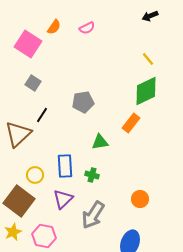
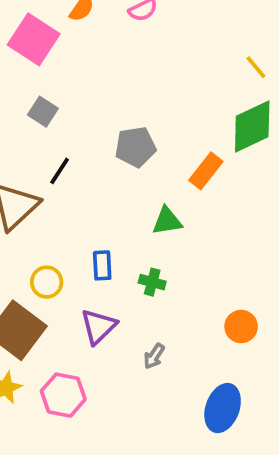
orange rectangle: (131, 123) -> (206, 171), moved
blue rectangle: (65, 166) -> (102, 265), size x0.7
gray arrow: (93, 215) -> (154, 356), size x0.5

